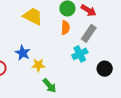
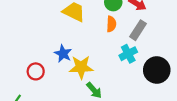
yellow star: (38, 65) -> (81, 67), size x1.5
black circle: (105, 69) -> (157, 70), size x1.5

